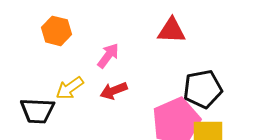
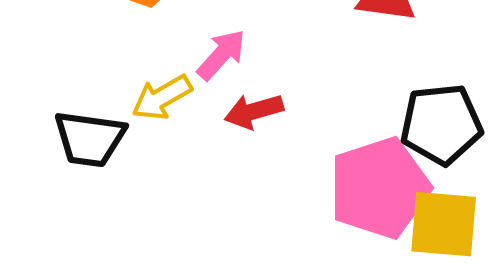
pink arrow: (108, 56) -> (221, 55), moved

